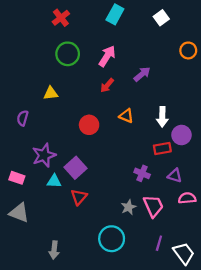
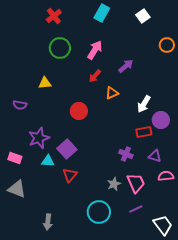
orange triangle: (126, 116) -> (112, 93), moved, turned -48
white arrow: (162, 117) -> (144, 104), turned 30
purple semicircle: (23, 118) -> (20, 105), turned -96
purple line: (159, 243) -> (136, 209), moved, turned 48

